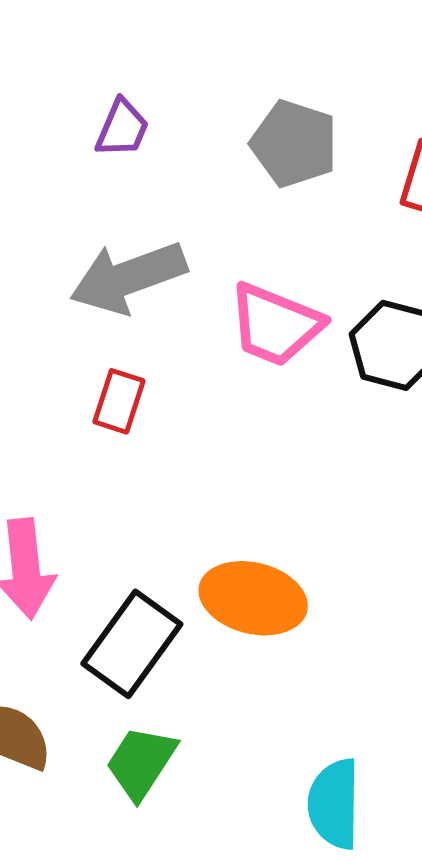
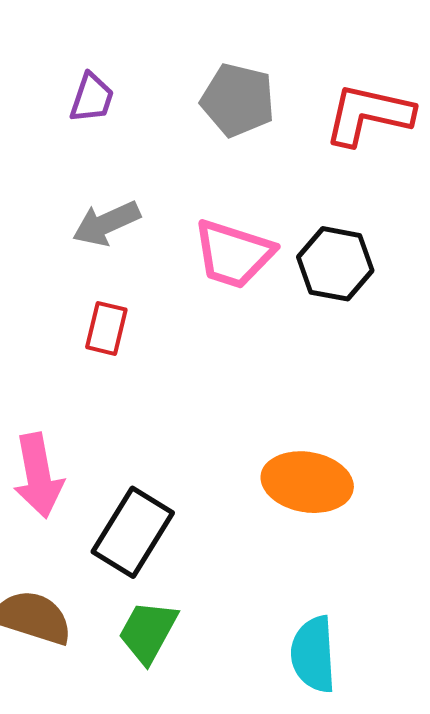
gray arrow: (128, 277) -> (106, 223), size x0.7
orange ellipse: (253, 598) -> (307, 482), moved

